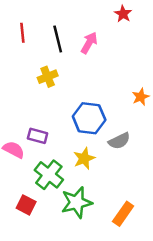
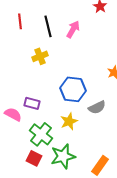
red square: (26, 205) -> (34, 158), moved

